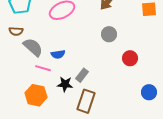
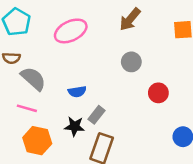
blue semicircle: (58, 54) -> (77, 92), moved
pink line: (43, 68) -> (27, 108), moved

